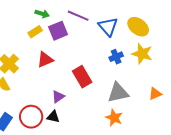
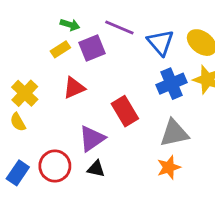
blue cross: (116, 57) -> (172, 84), size x1.5
purple triangle: (58, 97) -> (92, 139), size x1.5
black triangle: (53, 117) -> (96, 169), moved
orange star: (114, 118) -> (169, 167), turned 30

